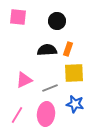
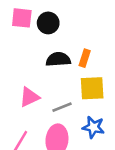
black circle: (57, 21) -> (48, 23), moved

